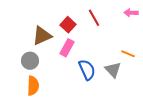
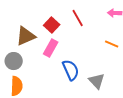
orange line: (128, 54) -> (112, 44), moved
gray triangle: (113, 70) -> (97, 81), moved

